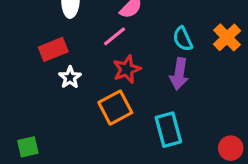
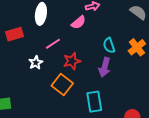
pink line: (115, 36) -> (53, 44), moved
red rectangle: (53, 49) -> (15, 34), moved
orange square: (115, 108) -> (62, 84), turned -30

